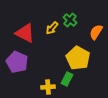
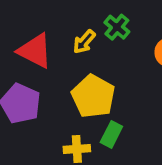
yellow pentagon: (78, 58) -> (93, 96), moved

